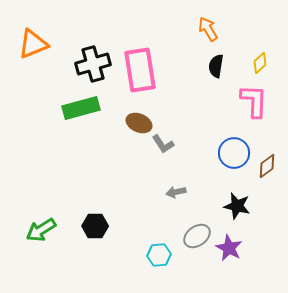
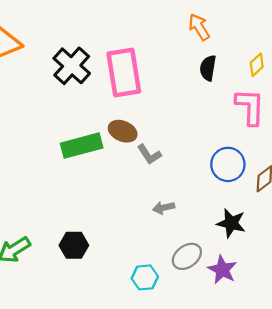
black cross: (93, 64) -> (72, 66), turned -32
green rectangle: (81, 108) -> (82, 146), moved

